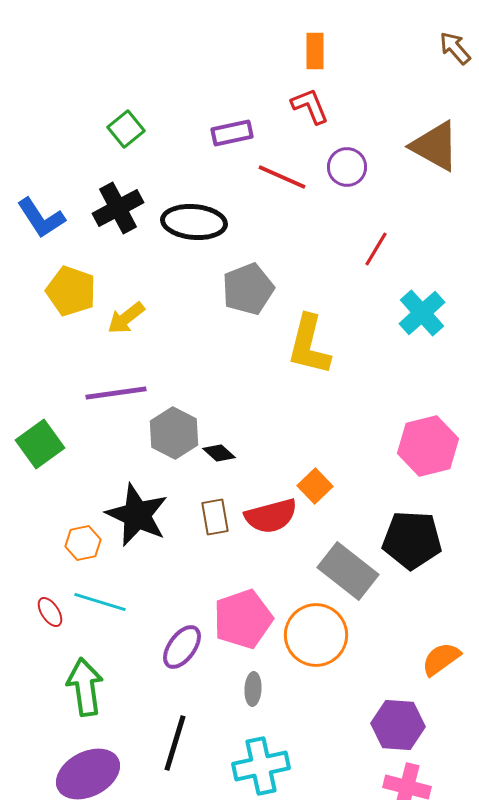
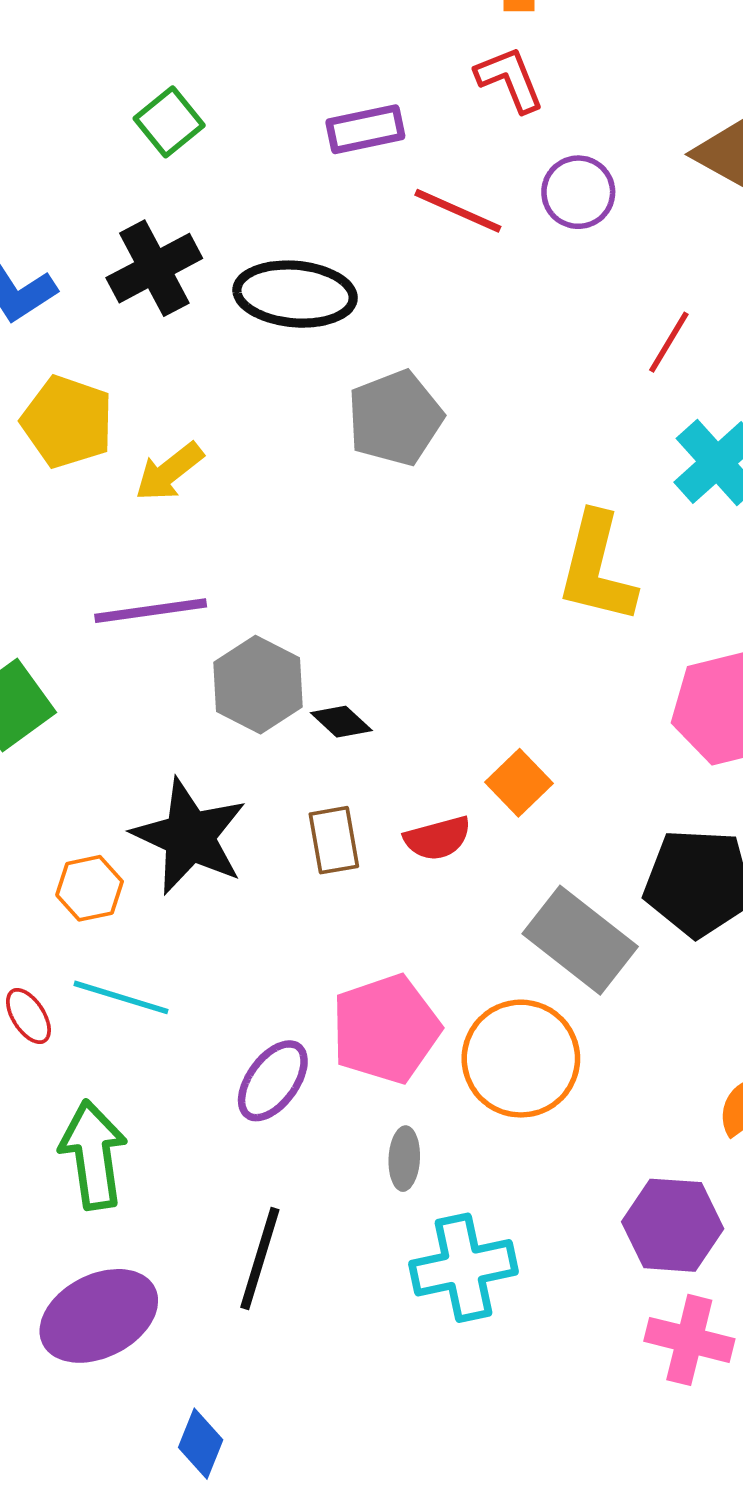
red line: (376, 249) -> (669, 342), moved
yellow L-shape: (309, 345) -> (597, 568), moved
red semicircle: (271, 516) -> (438, 838), size x0.7
cyan cross: (261, 766) -> (463, 1268), moved

